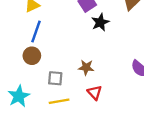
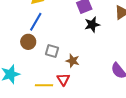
gray square: (55, 78) -> (52, 51), moved
red triangle: (95, 93) -> (63, 79), moved

